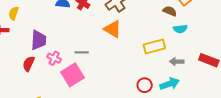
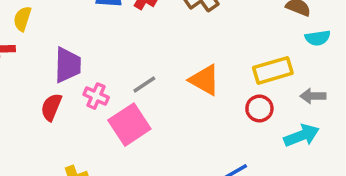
orange triangle: (113, 29) -> (205, 80), moved
gray line: (82, 52) -> (144, 85), turned -32
red circle: (145, 85) -> (259, 108), moved

